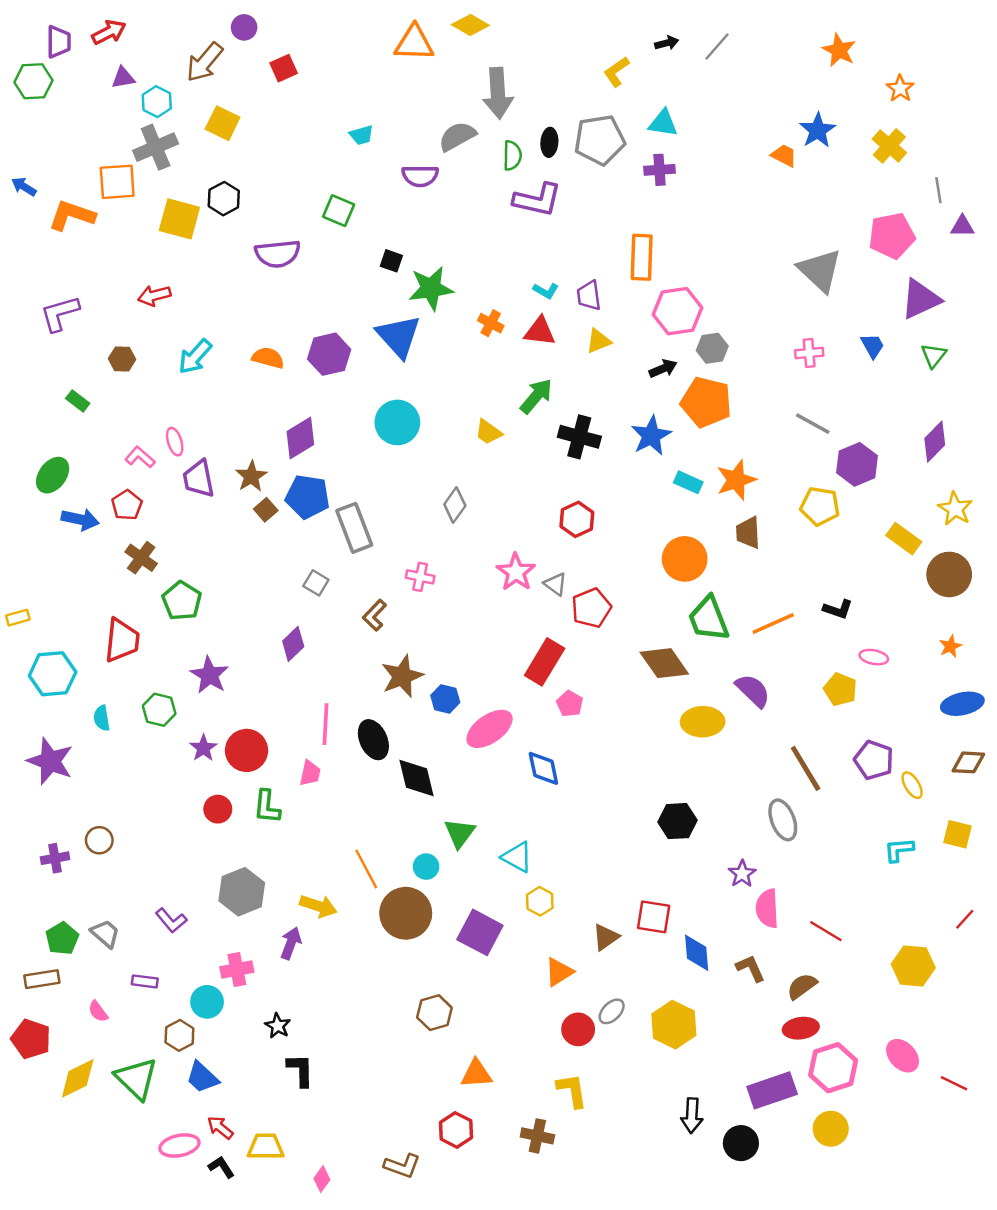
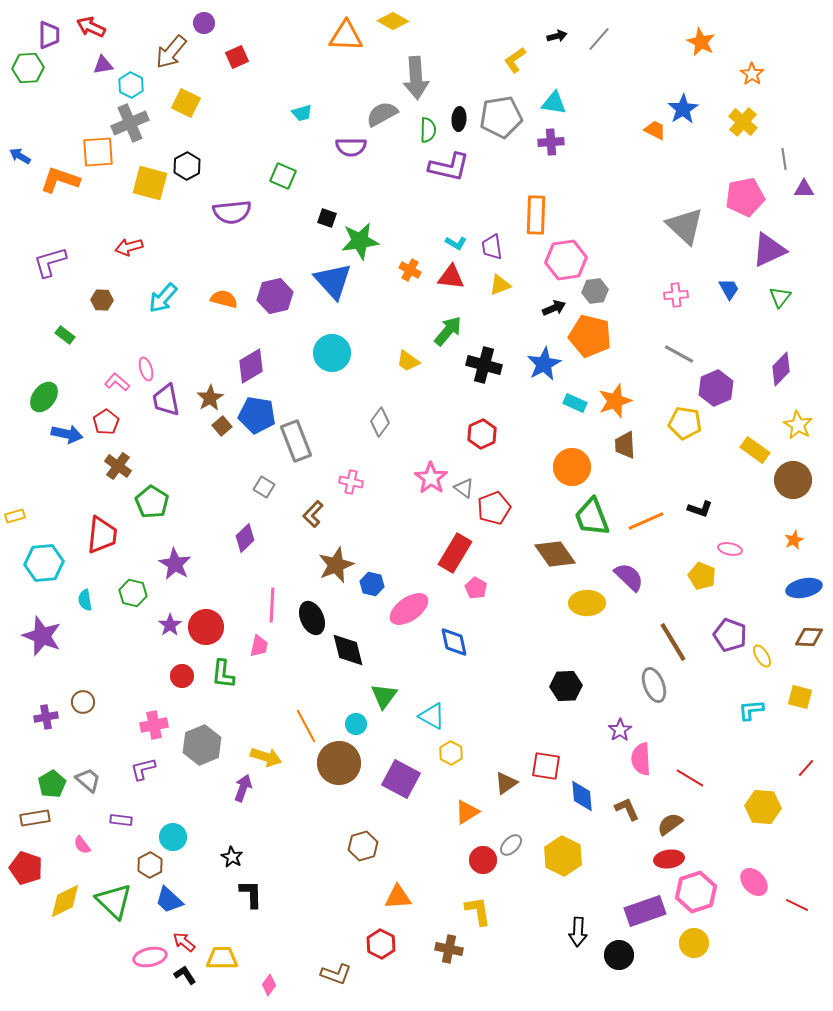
red arrow: (109, 32) -> (91, 27), turned -128
purple L-shape: (171, 920) -> (143, 769), turned 116
pink cross: (237, 970) -> (154, 725), moved

